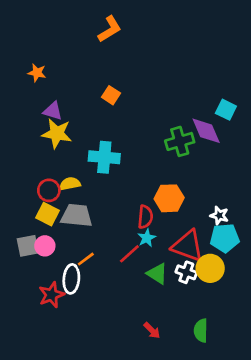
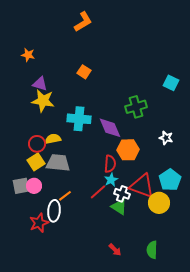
purple diamond: (206, 131) -> (110, 128), moved
yellow square: (48, 214) -> (36, 162), turned 30
white star: (219, 215) -> (166, 138), moved
cyan pentagon: (225, 238) -> (170, 180), turned -30
white cross: (186, 272) -> (122, 194), moved

